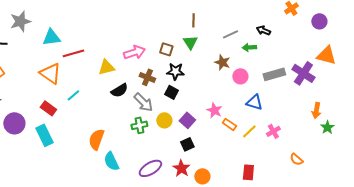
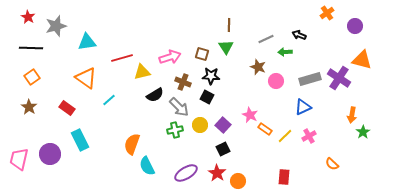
red line: (73, 53) -> (122, 58), moved
blue triangle: (254, 102) -> (303, 107), moved, turned -42
red rectangle: (48, 108) -> (67, 108), moved
purple circle: (14, 123) -> (50, 154), moved

